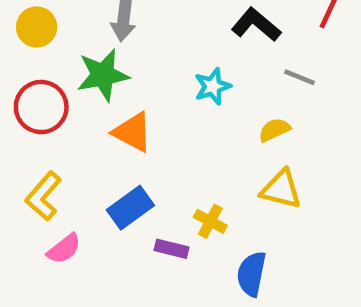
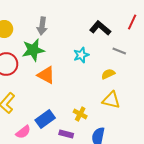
blue rectangle: (130, 208) -> (45, 119), moved
pink semicircle: (64, 249) -> (23, 132), moved
purple rectangle: (171, 249) -> (66, 134), moved

